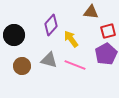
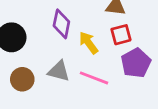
purple diamond: (51, 25) -> (61, 24), turned -30
red square: (108, 31) -> (121, 35), moved

